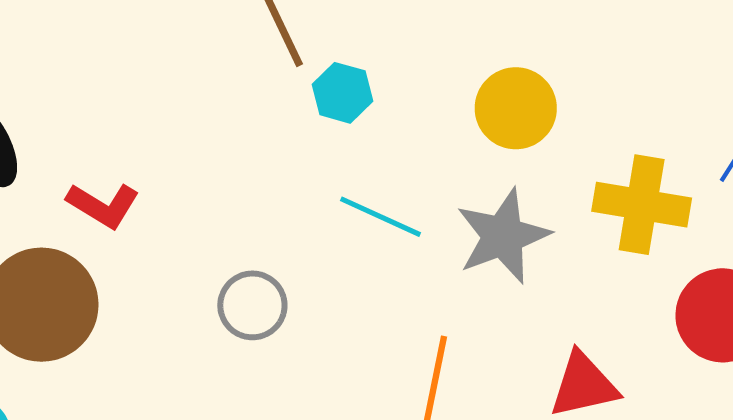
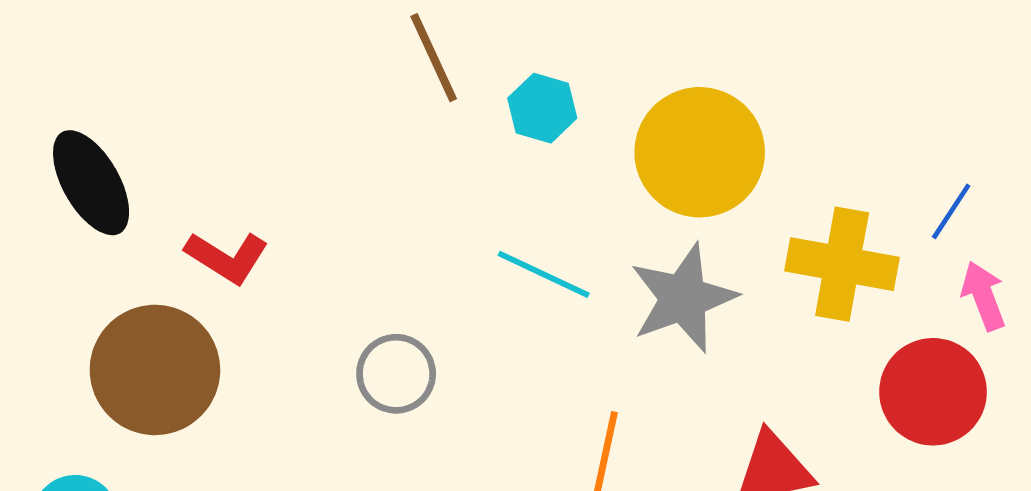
cyan hexagon: (342, 93) -> (542, 108), moved
yellow circle: (516, 108) -> (700, 152), size x1.4

